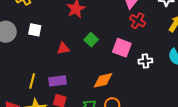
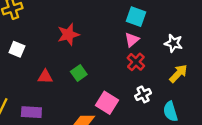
pink square: (122, 48) -> (107, 103), moved
white cross: (145, 61) -> (143, 94), moved, turned -32

